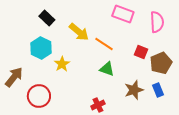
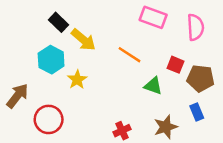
yellow arrow: (79, 32) -> (83, 40), moved
brown pentagon: (161, 63) -> (200, 78), turned 30
green triangle: (107, 69) -> (153, 86), moved
brown star: (134, 90) -> (166, 127), moved

